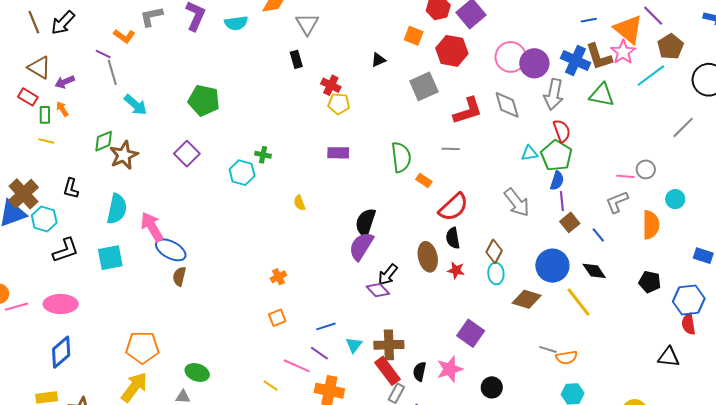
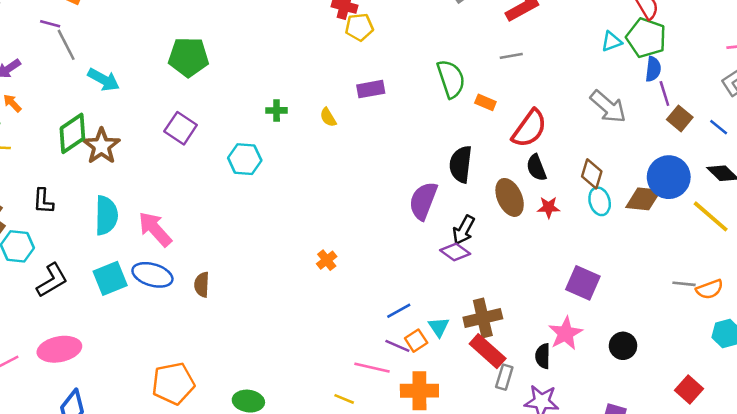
green diamond: (104, 141) -> (72, 133), size x1.4
cyan hexagon: (242, 173) -> (245, 159), moved
yellow semicircle: (299, 203) -> (328, 117), moved
black semicircle: (366, 222) -> (461, 164), moved
blue ellipse: (171, 250) -> (152, 275), moved
brown diamond: (527, 299) -> (643, 199), moved
orange square: (277, 318) -> (416, 341), moved
black semicircle: (420, 372) -> (543, 356), moved

